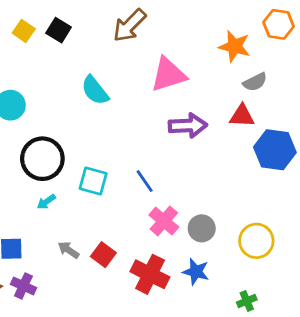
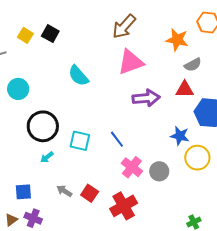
brown arrow: (129, 25) -> (124, 26), moved
yellow circle: (256, 241) -> (197, 158), moved
blue star: (196, 272) -> (180, 136), moved
red cross: (150, 274) -> (124, 206), turned 36

